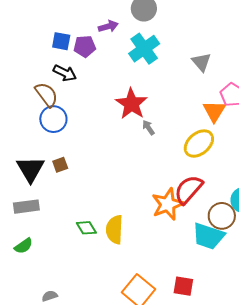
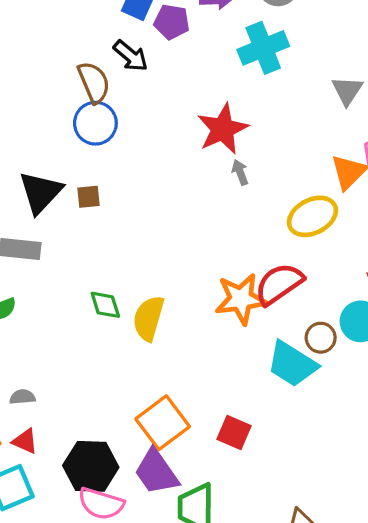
brown circle: (222, 216) -> (321, 338), size x0.7

